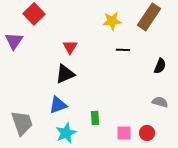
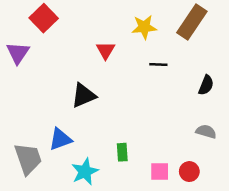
red triangle: (70, 47) -> (105, 50), moved
blue triangle: (58, 105) -> (60, 139), moved

